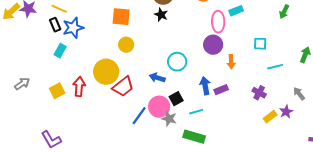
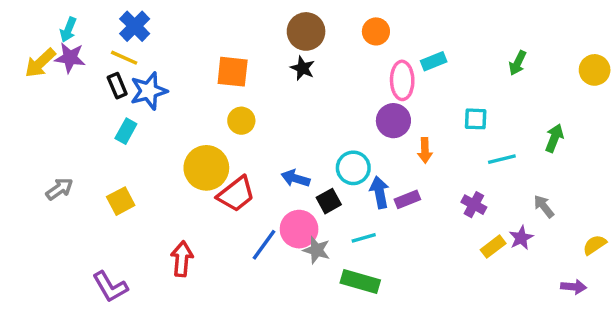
cyan circle: (177, 62) -> (353, 168), moved
red arrow: (79, 87) -> (182, 259), moved
black square: (176, 99) -> (329, 201), moved

